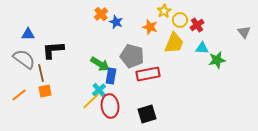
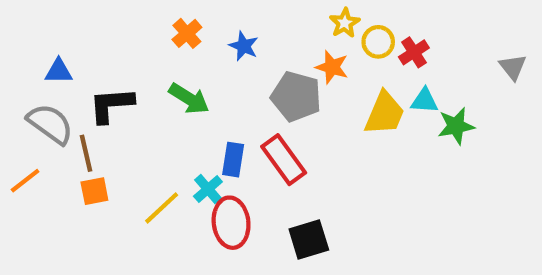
orange cross: (101, 14) -> (187, 33), moved
orange star: (150, 27) -> (332, 67), moved
yellow trapezoid: (174, 43) -> (385, 113), moved
gray pentagon: (132, 56) -> (296, 97), moved
green arrow: (100, 64) -> (189, 99), moved
red rectangle: (148, 74) -> (284, 160), moved, turned 65
orange line: (19, 95) -> (25, 181), moved
yellow line: (91, 101) -> (162, 208), moved

